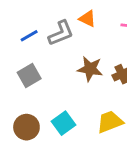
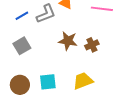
cyan square: (64, 123) -> (48, 82), turned 30

